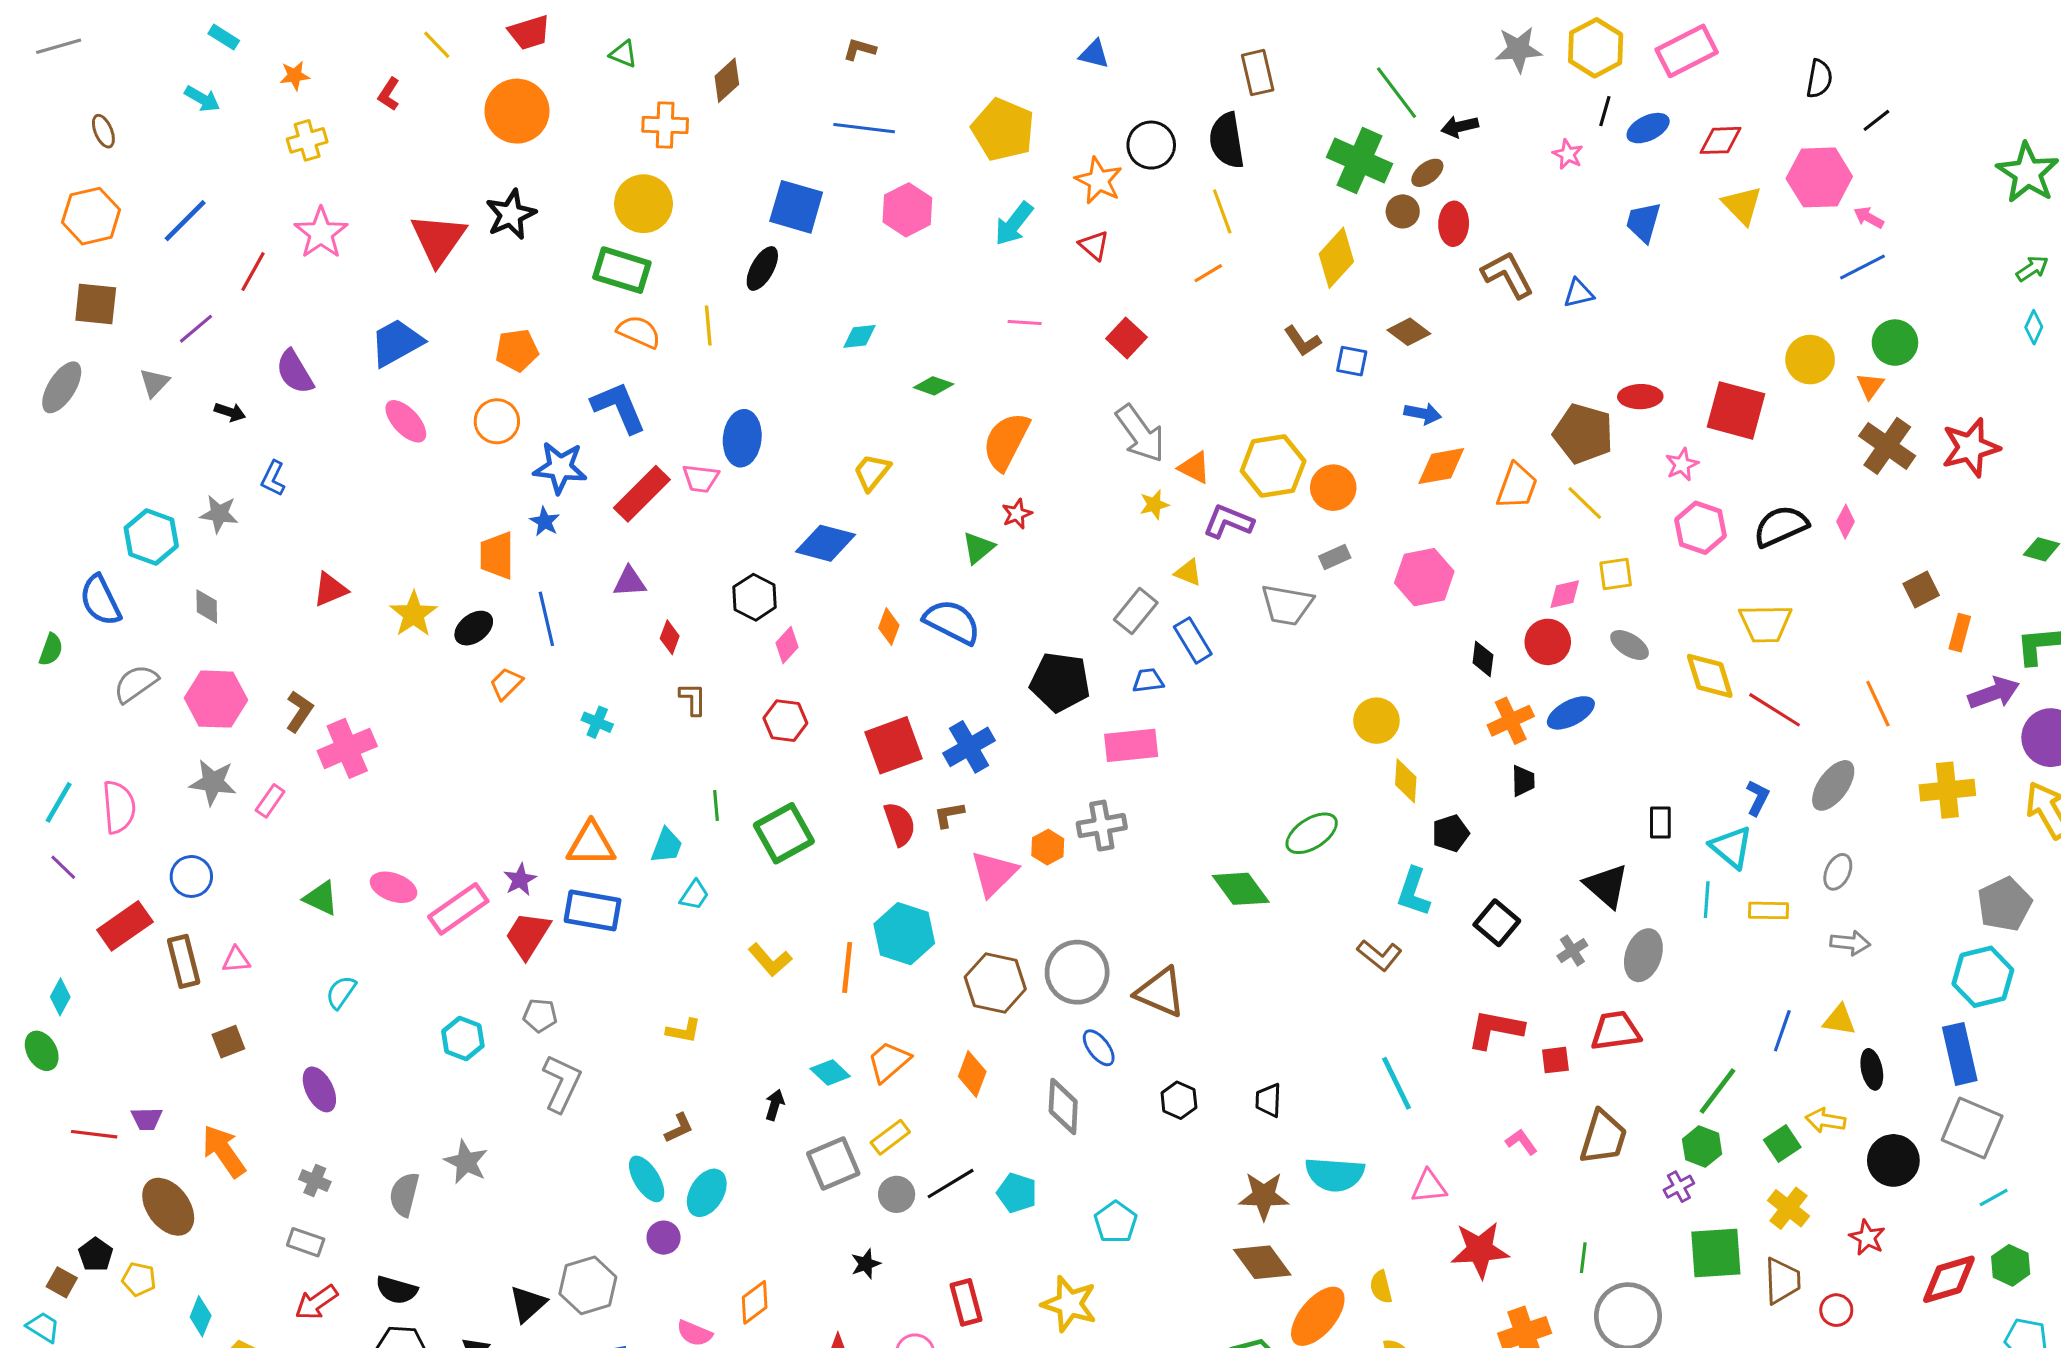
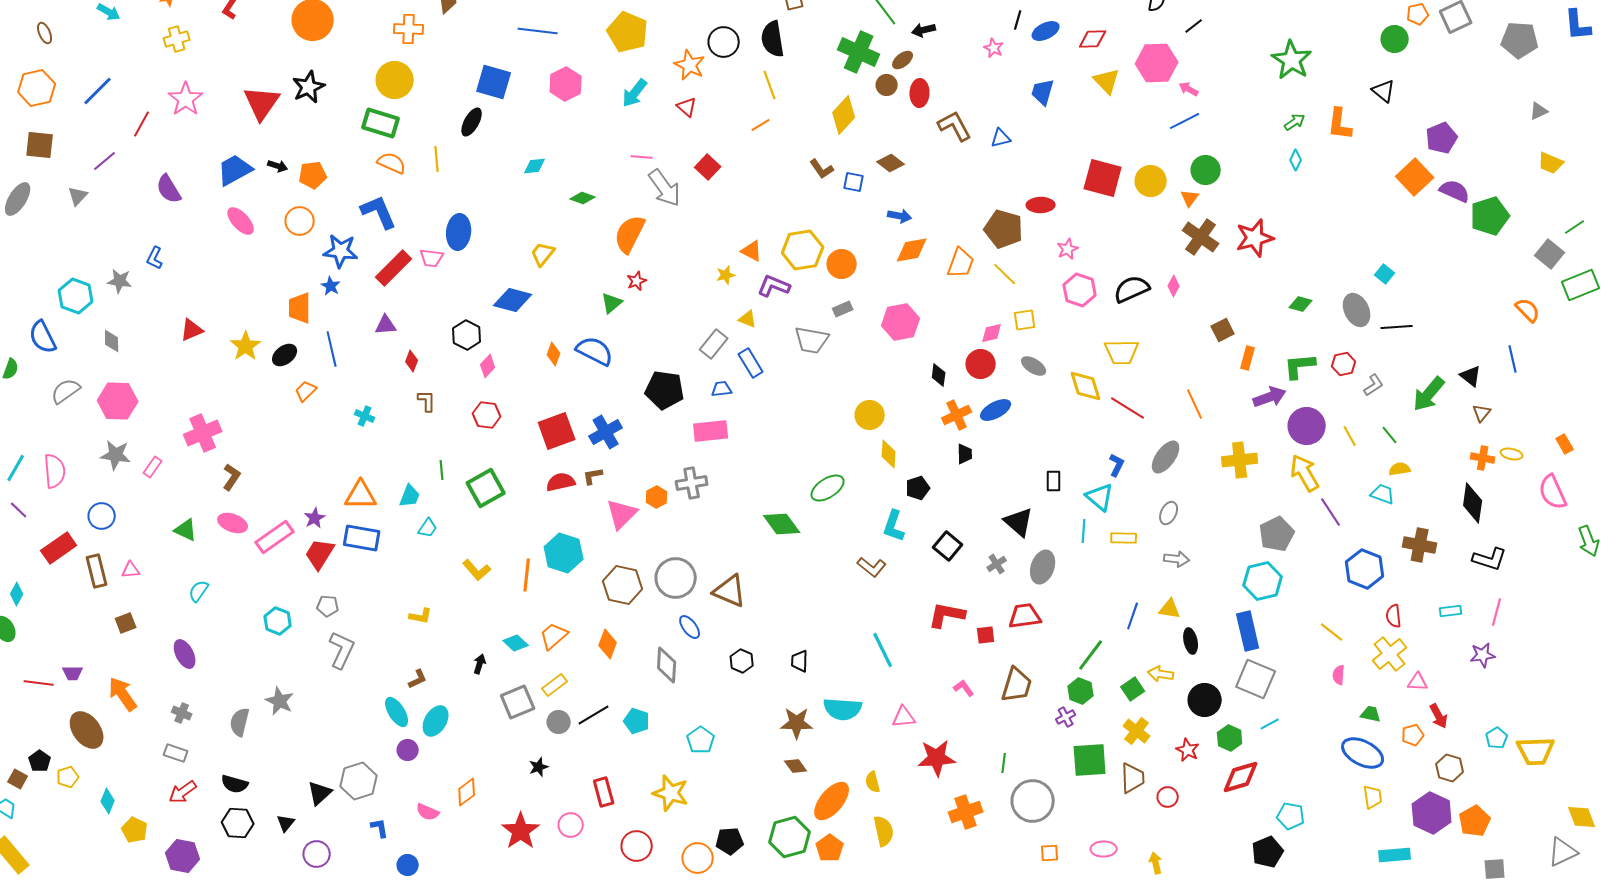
red square: (1736, 410) -> (1103, 178), moved
black arrow: (230, 412) -> (278, 166), moved
gray arrow: (1140, 434) -> (665, 188), moved
brown L-shape: (299, 711) -> (232, 477), moved
red semicircle: (900, 824) -> (561, 482), turned -84
brown diamond: (1262, 1262) -> (796, 766), size x0.6
green hexagon: (2011, 1265) -> (1230, 738), moved
yellow pentagon: (139, 1279) -> (68, 777), turned -30

